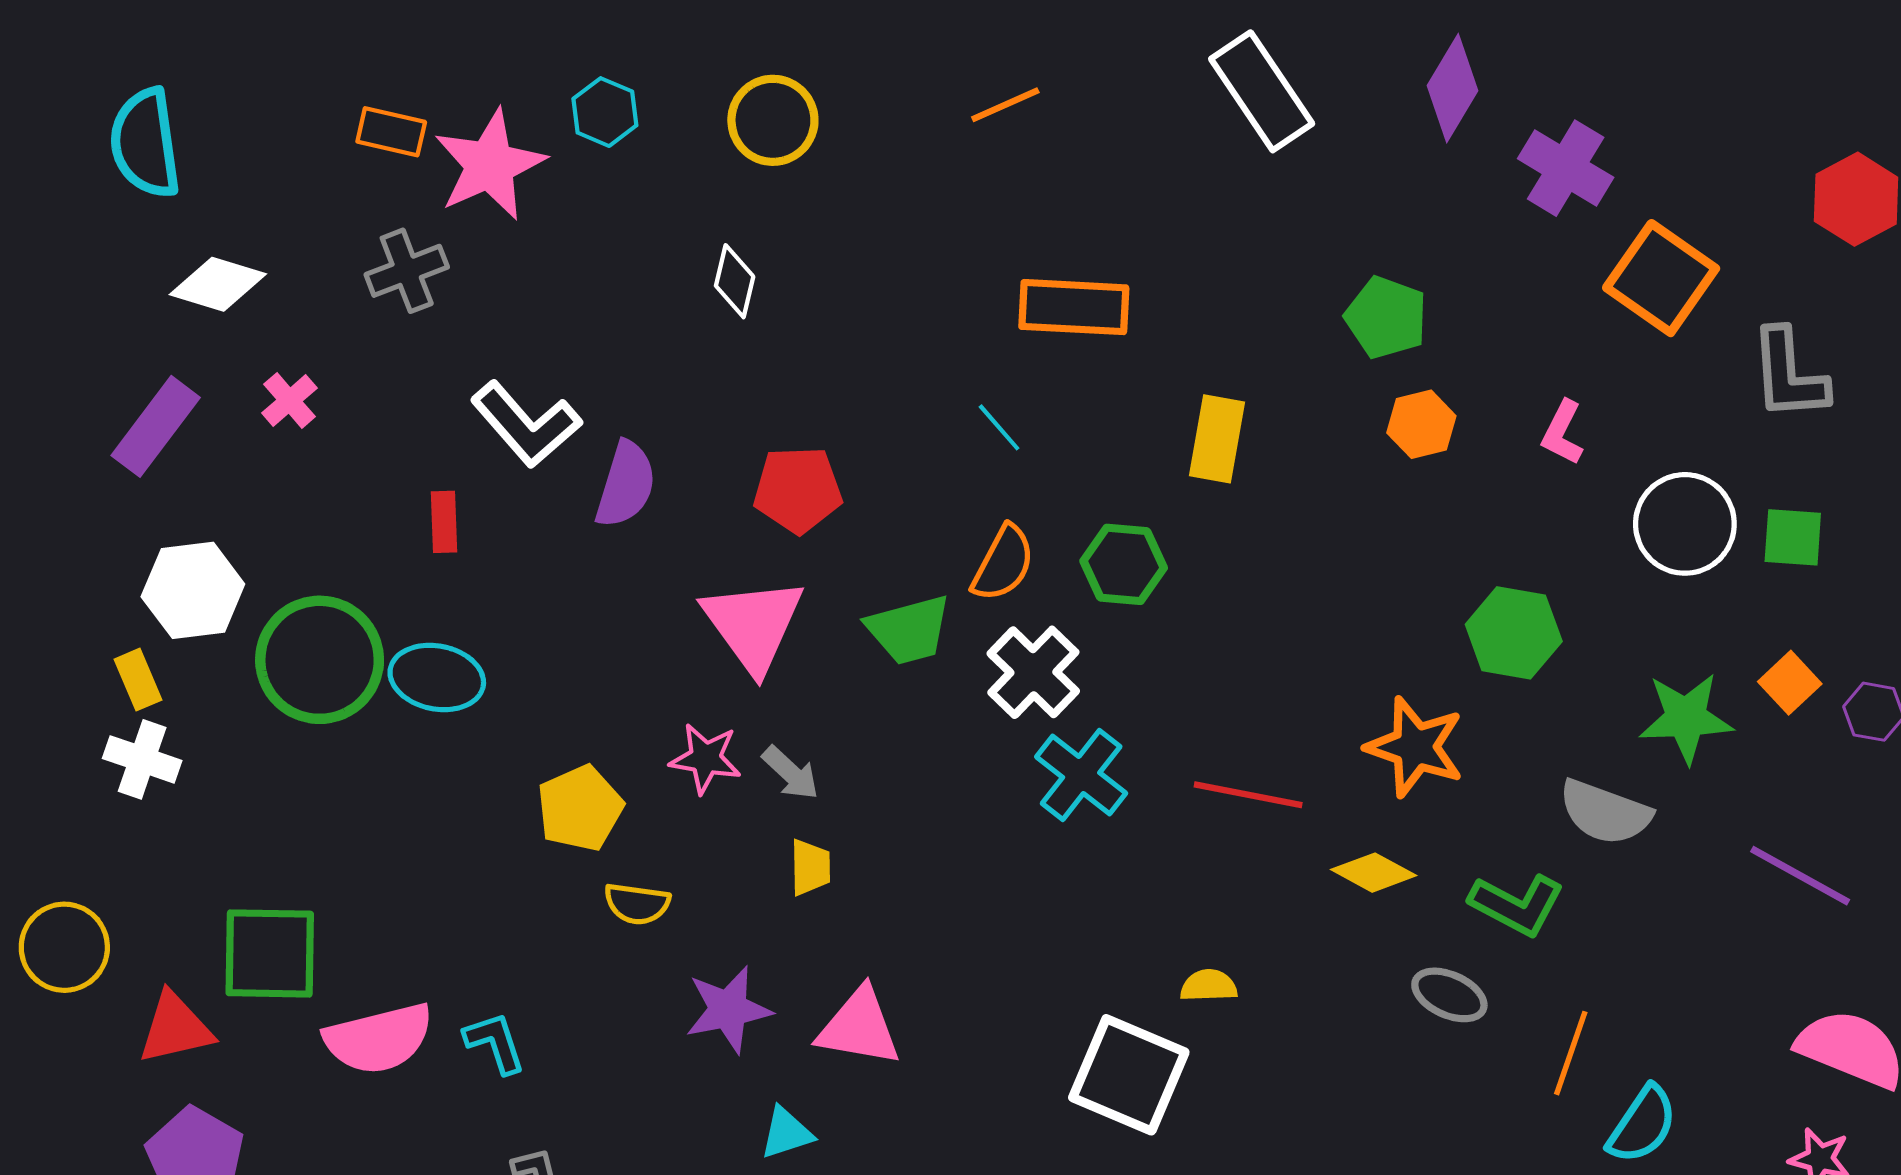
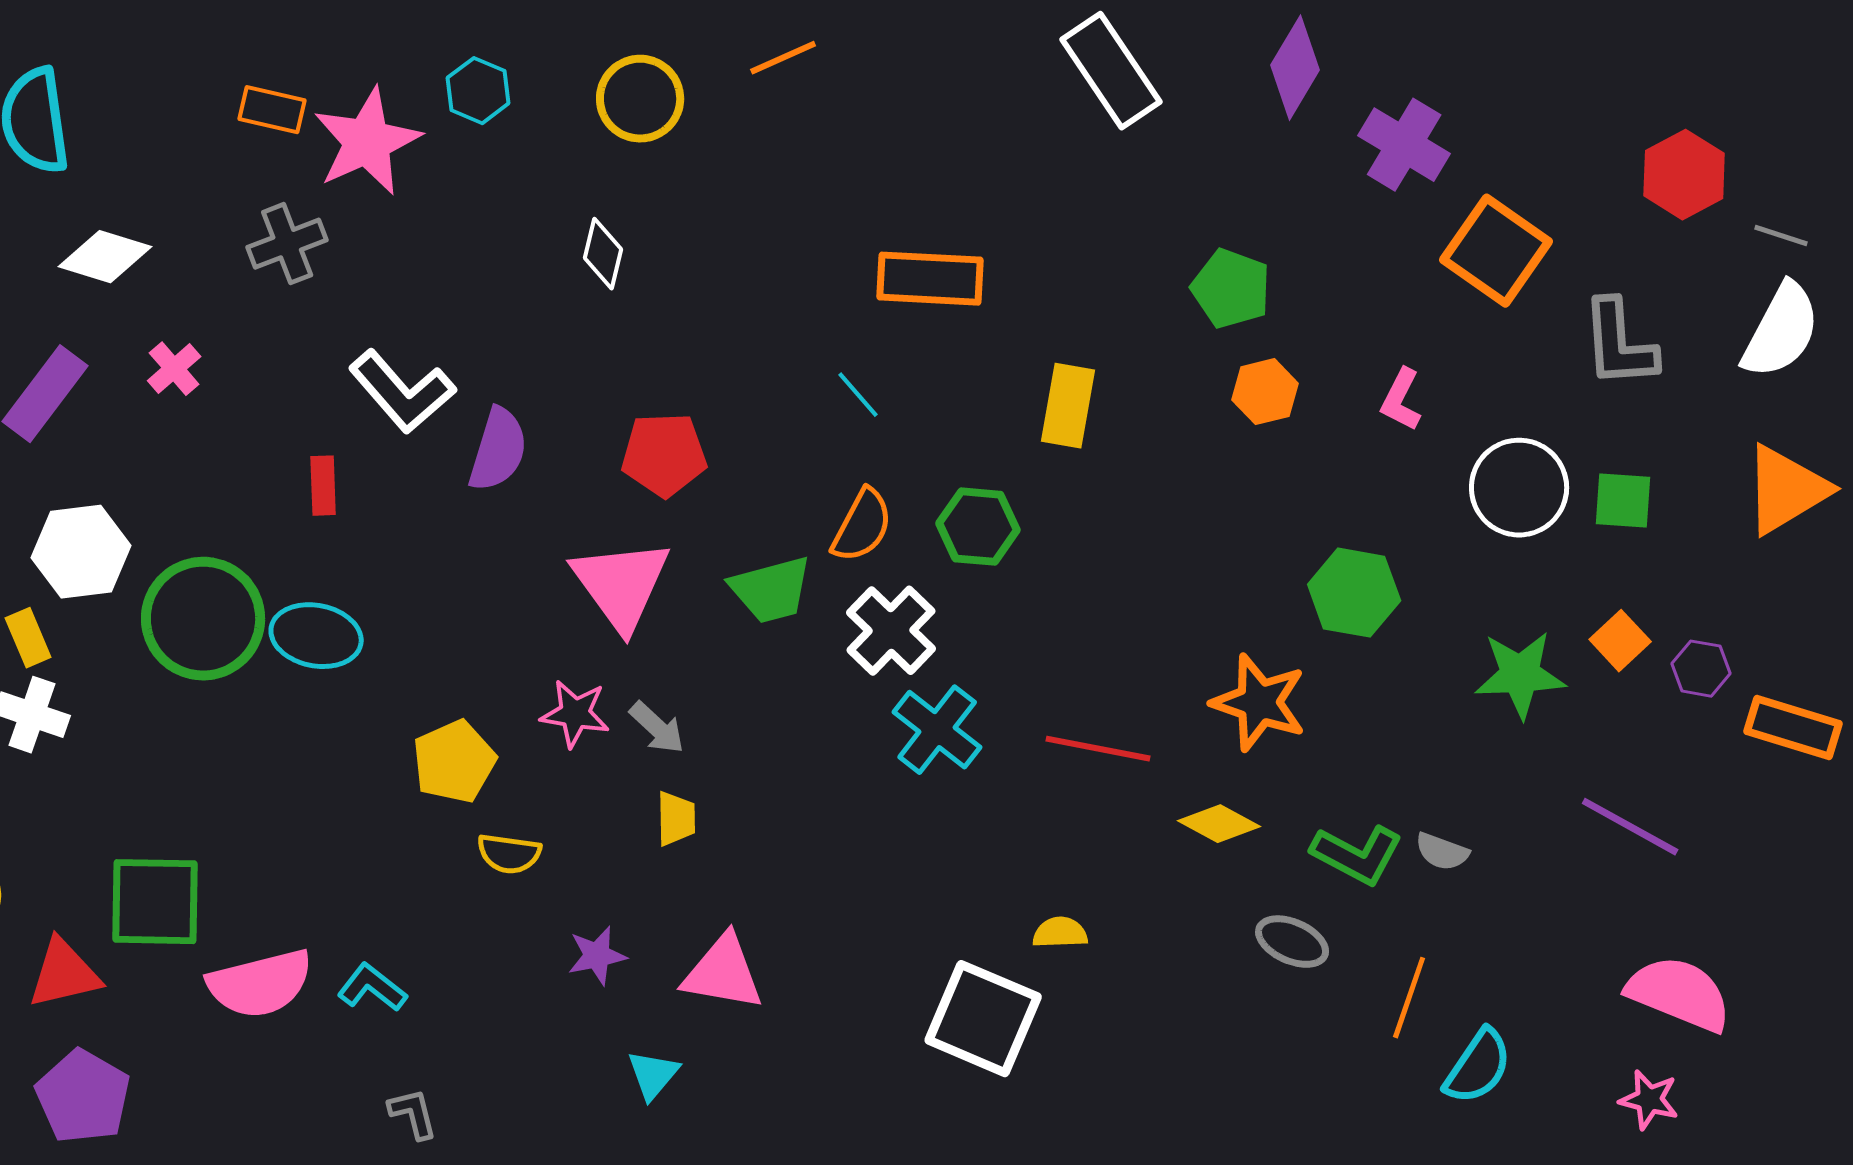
orange line: (1005, 105) -> (783, 58), moved
gray semicircle: (1605, 812) -> (1442, 852), moved, size x0.6
purple star: (728, 1009) -> (597, 956), size x0.7
cyan L-shape: (495, 1043) -> (372, 988), turned -34
cyan triangle: (786, 1133) -> (653, 1075), turned -32

